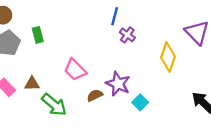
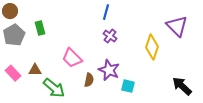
purple cross: (127, 35) -> (110, 36), moved
brown semicircle: (95, 95) -> (89, 80), turned 128
cyan square: (140, 102) -> (128, 86), turned -32

